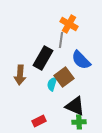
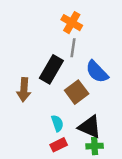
orange cross: (69, 24) -> (72, 23), moved
cyan semicircle: (52, 84) -> (57, 123), moved, turned 144
red rectangle: (39, 121) -> (59, 145), moved

